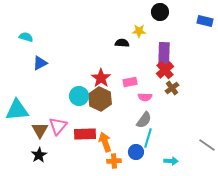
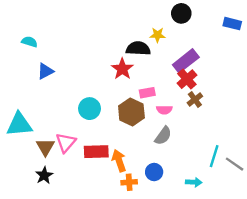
black semicircle: (122, 43) -> (138, 49), size x1.5
purple rectangle: (164, 54) -> (186, 61), turned 50
red star: (101, 78) -> (122, 69), moved
brown hexagon: (100, 99) -> (131, 112), moved
cyan line: (148, 138) -> (214, 156), moved

